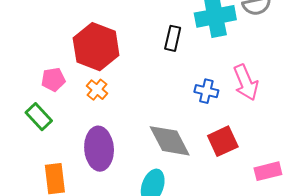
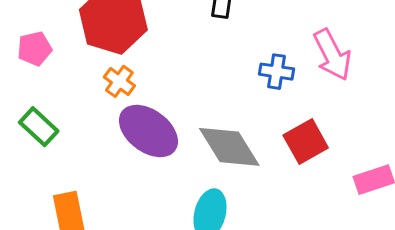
pink pentagon: (53, 80) -> (35, 49), moved
purple ellipse: (99, 149) -> (148, 131), moved, turned -45

